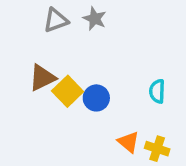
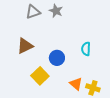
yellow square: (68, 91) -> (40, 76), moved
cyan semicircle: (157, 91) -> (86, 49), moved

